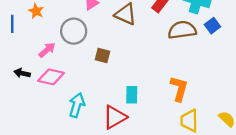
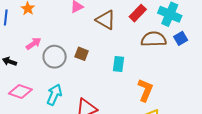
gray circle: (74, 31) -> (55, 57), moved
pink diamond: (51, 77) -> (20, 91), moved
cyan rectangle: (132, 95) -> (118, 64), moved

